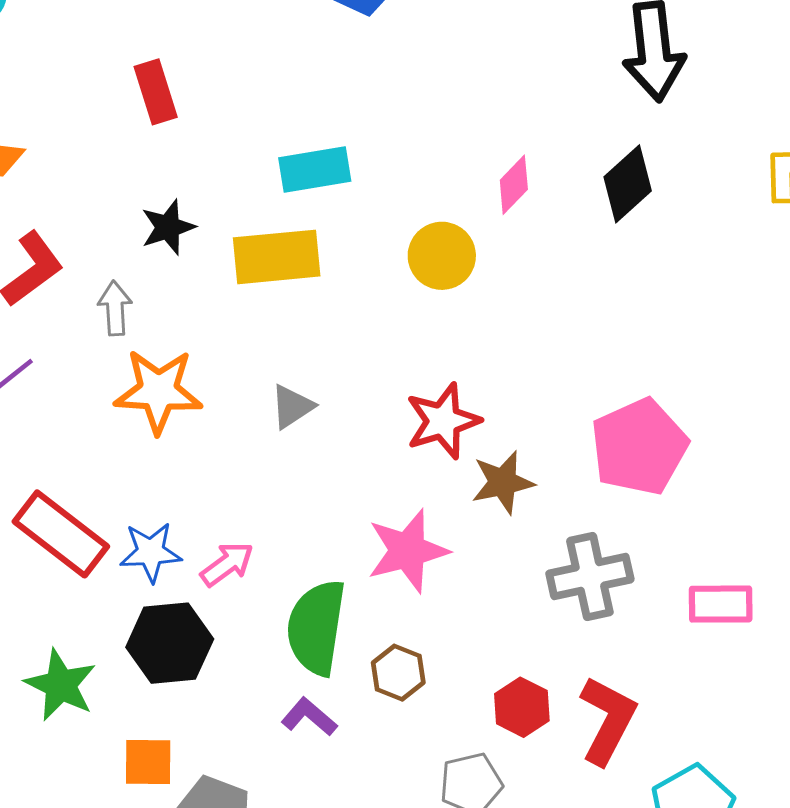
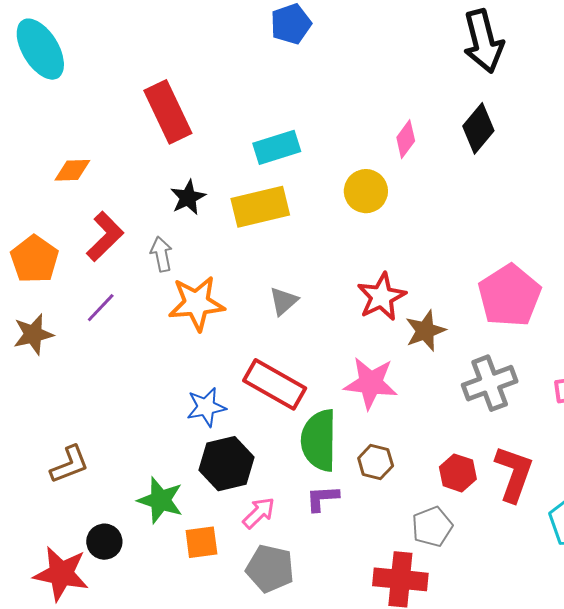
red rectangle: (156, 92) -> (168, 112), size x1.5
red rectangle: (61, 534) -> (275, 384), moved
pink star: (408, 551) -> (371, 383), turned 30
pink arrow: (227, 564) -> (259, 513), moved
purple L-shape: (309, 717) -> (322, 498), turned -36
orange square: (148, 762) -> (201, 542), moved

